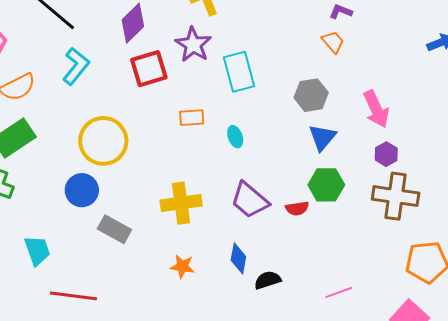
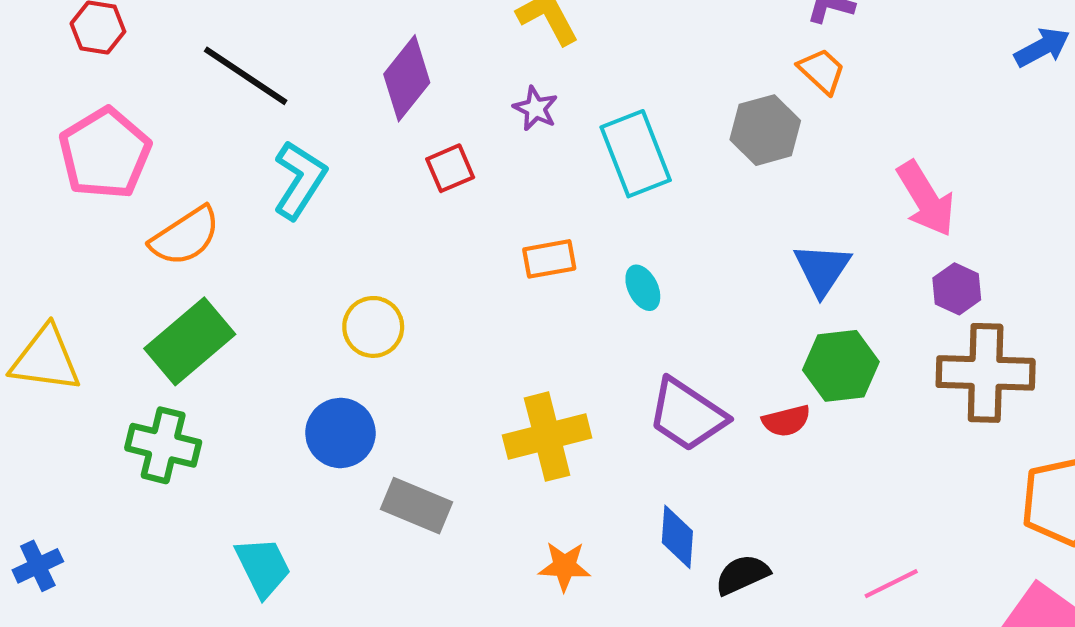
purple star: (193, 45) -> (536, 108), size x0.6
red square: (149, 69) -> (450, 168), size x0.6
gray hexagon: (311, 95) -> (765, 130), moved
yellow circle: (103, 141) -> (373, 327), size x0.6

